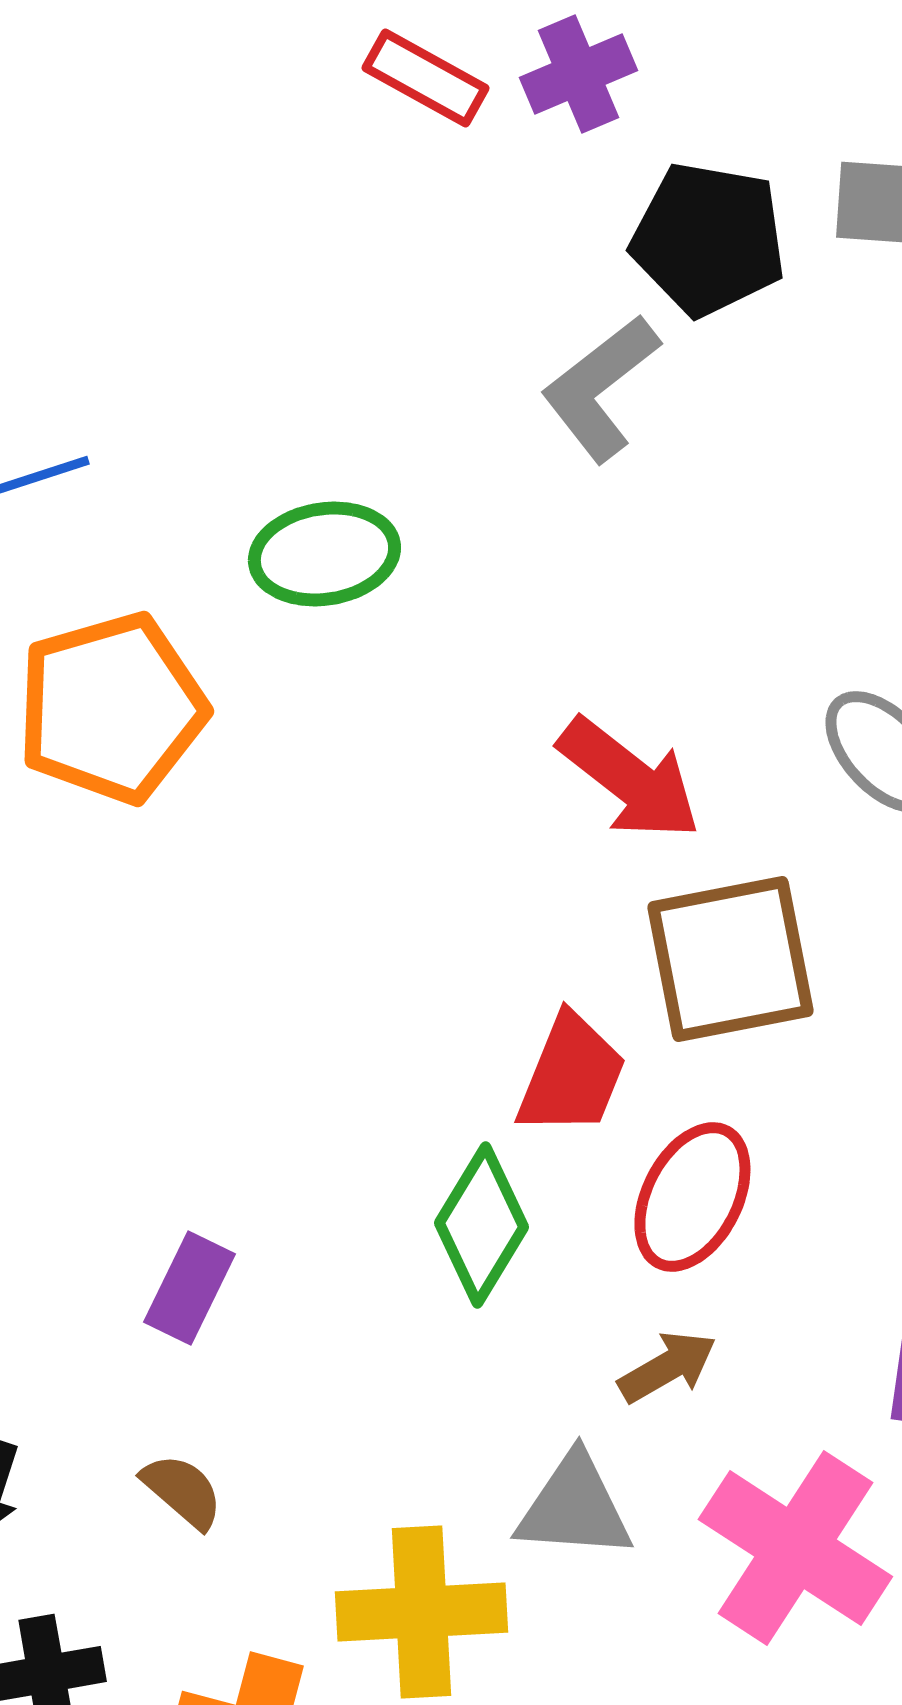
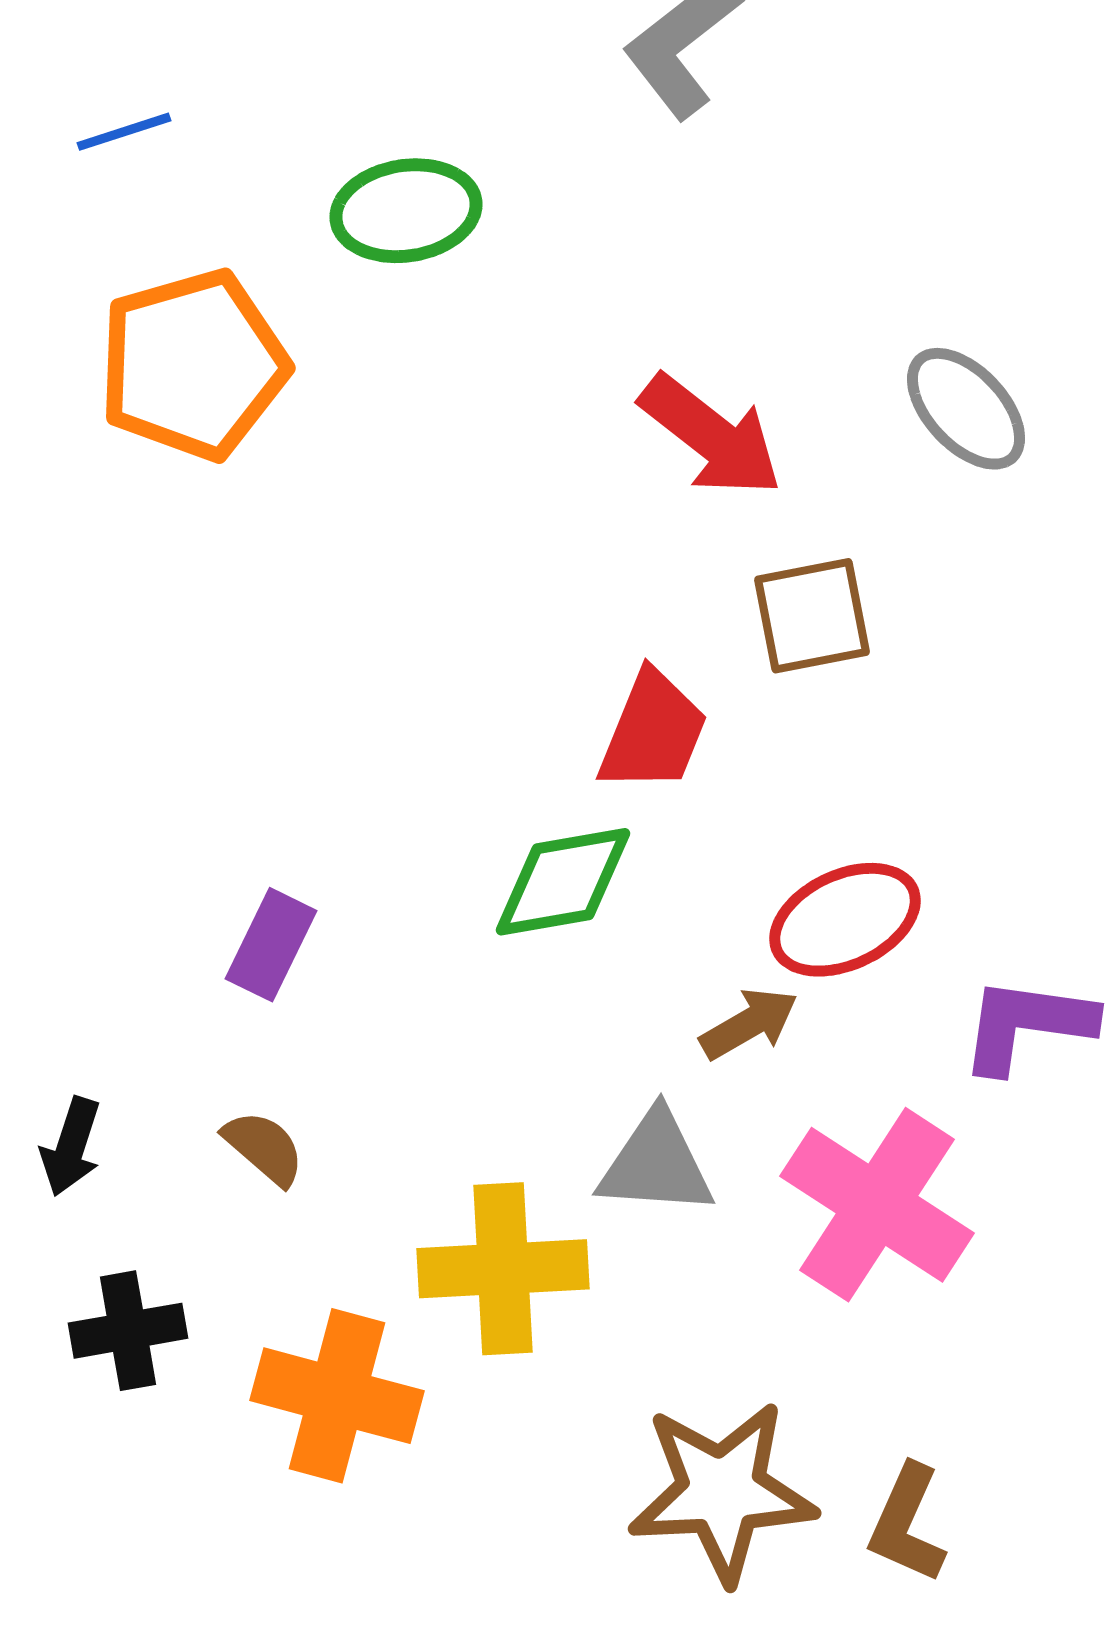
brown square: (730, 959) -> (812, 616), size x0.7
red ellipse: (692, 1197) -> (845, 920), moved, turned 38
green diamond: (481, 1225) -> (563, 882), turned 49

